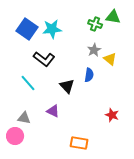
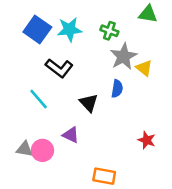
green cross: (95, 24) -> (109, 31), moved
gray star: (94, 50) -> (124, 56), size x1.5
gray triangle: (24, 118) -> (24, 149), moved
pink circle: (15, 136) -> (42, 150), moved

